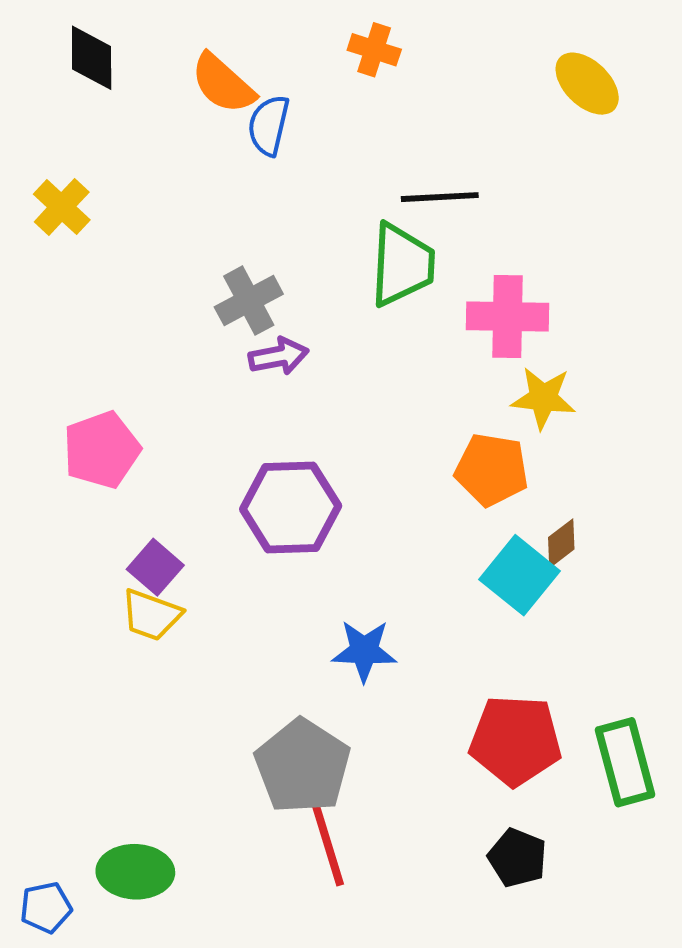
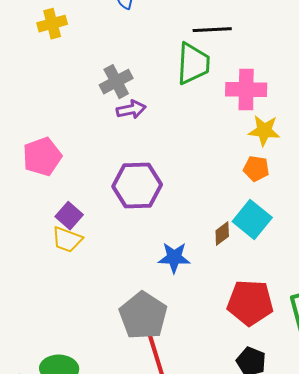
yellow cross: (62, 207) -> (52, 24), moved, turned 32
orange pentagon: (492, 470) -> (256, 169), moved, size x0.7
brown diamond: (561, 543) -> (222, 234), moved

